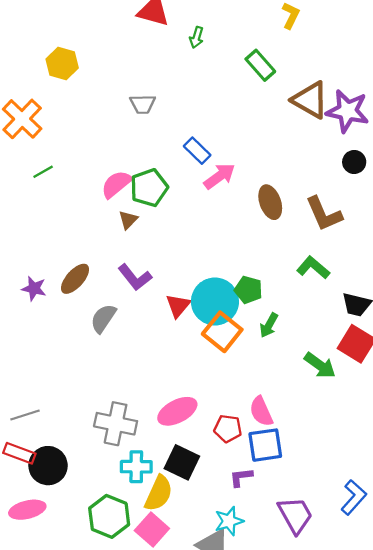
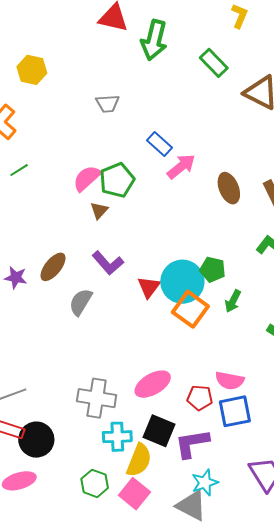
green arrow: (197, 37) -> (154, 40), size x2.0
pink semicircle: (261, 411) -> (230, 381), turned -52
purple L-shape: (241, 477) -> (192, 443), moved, size x1.6
green hexagon: (109, 516) -> (95, 483), size x0.7

